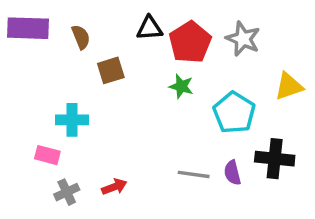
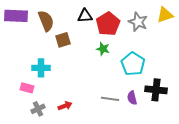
brown semicircle: (81, 37) -> (46, 21), size x1.5
yellow triangle: (289, 86) -> (165, 15), moved

